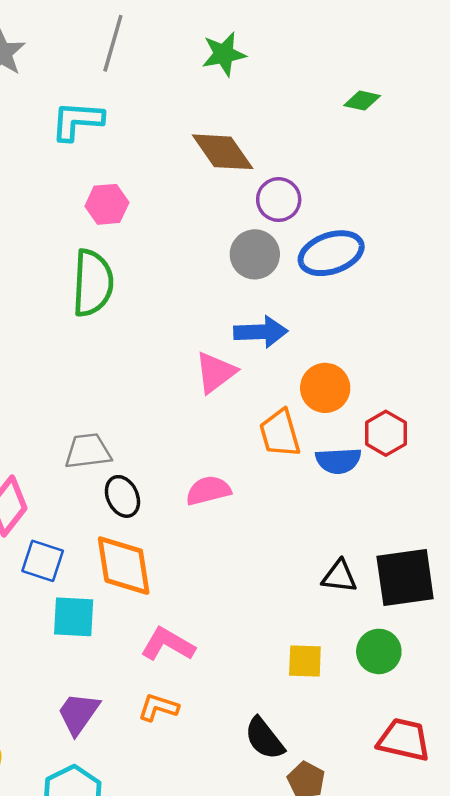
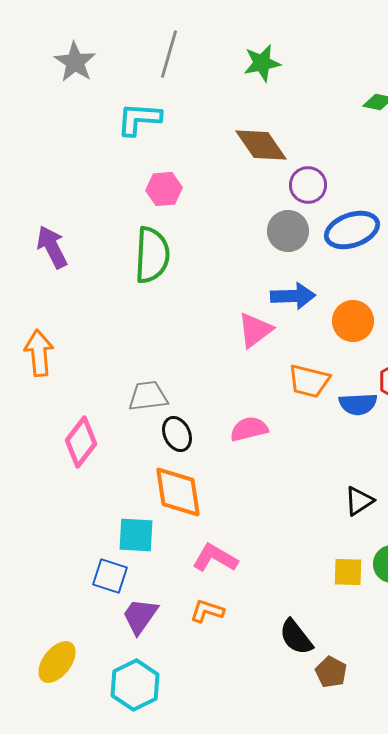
orange circle: (325, 388) -> (353, 321), moved
orange trapezoid: (280, 433) -> (309, 381), turned -60
blue square: (43, 561) -> (110, 576), moved
black triangle: (339, 576) -> (359, 501), turned -40
yellow square: (305, 661) -> (348, 572), moved

